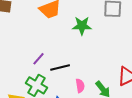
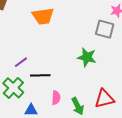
green star: (82, 26) -> (87, 57), moved

